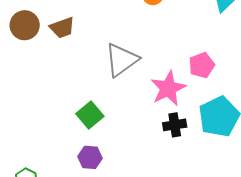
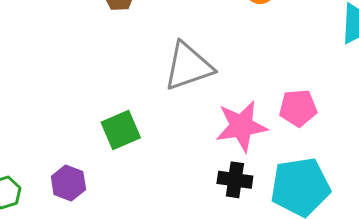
purple hexagon: (90, 157) -> (68, 183), moved

